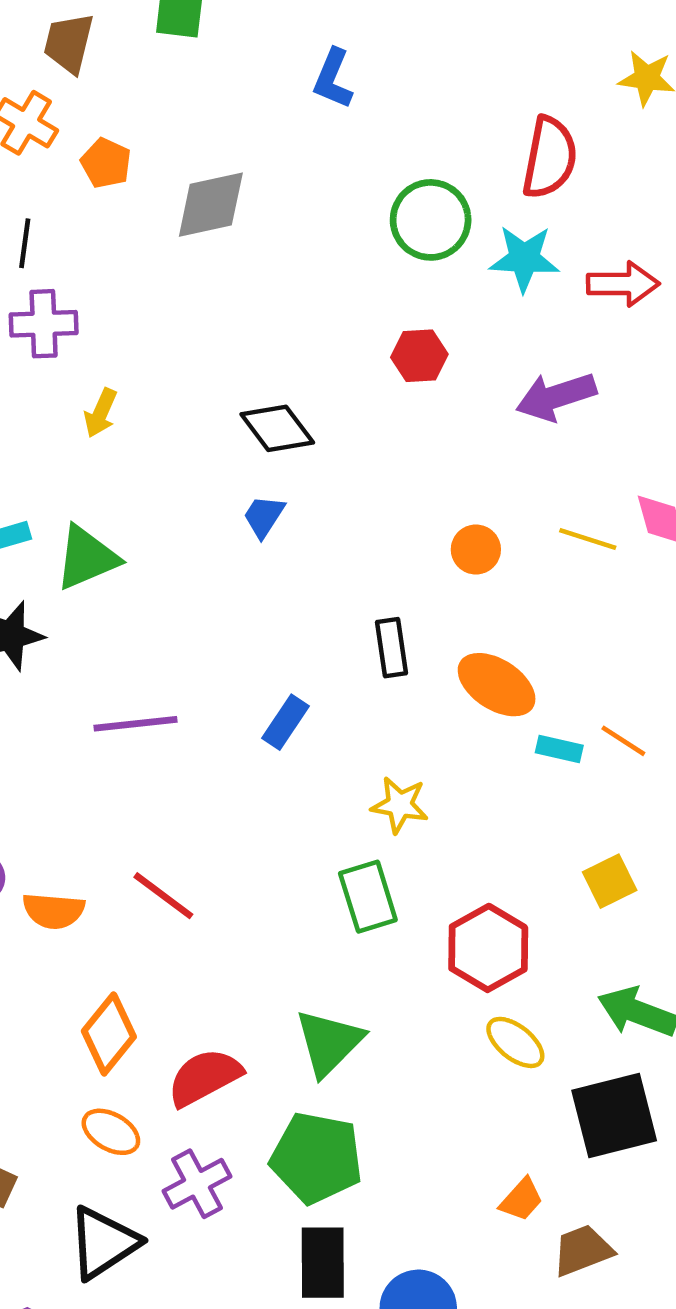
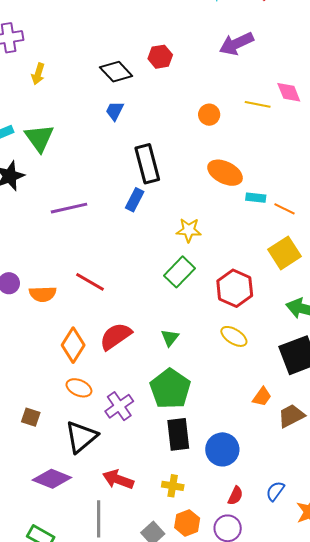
red hexagon: (419, 356) -> (160, 57), moved
green triangle: (87, 558) -> (39, 138), turned -36
black rectangle: (391, 648) -> (147, 164), moved, size x1.5
orange line: (623, 741) -> (285, 209), moved
yellow square: (610, 881) -> (284, 253), size x1.4
green rectangle: (368, 897) -> (179, 272), turned 68
green triangle: (329, 1042) -> (170, 338), size x0.6
yellow ellipse: (515, 1042) -> (234, 336), moved
red semicircle: (205, 1077) -> (116, 336), moved
green pentagon: (317, 1158) -> (170, 389), turned 30

